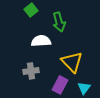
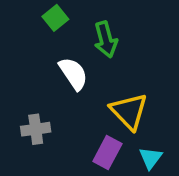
white semicircle: (41, 41) -> (73, 74), turned 60
gray cross: (31, 71) -> (36, 129), moved

